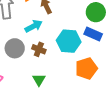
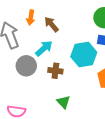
gray circle: (15, 48) -> (26, 66), moved

